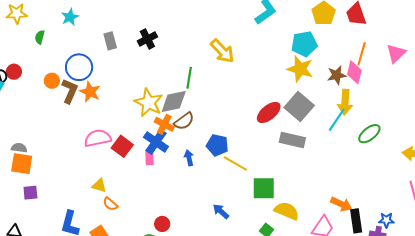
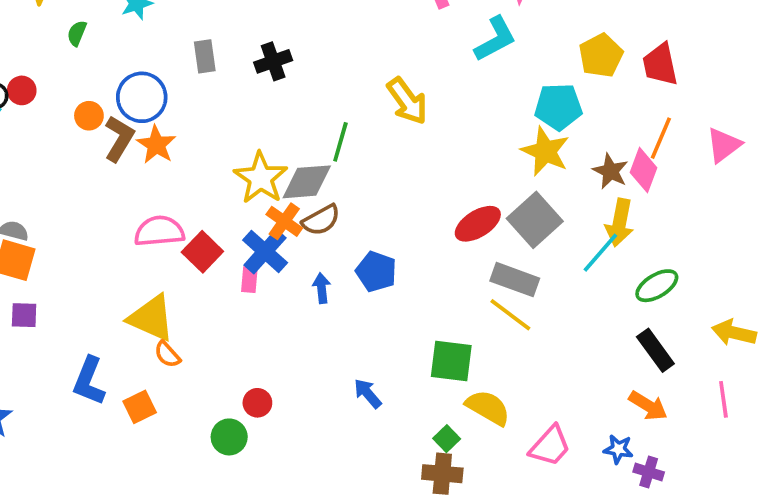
brown star: (337, 75) -> (610, 171), turned 30
yellow line: (235, 163) -> (510, 315), moved
yellow triangle: (99, 186) -> (151, 318), size x1.8
orange arrow: (341, 204) -> (648, 406), moved
blue star: (386, 220) -> (618, 449), moved
black rectangle: (356, 221) -> (655, 350), moved, turned -35

